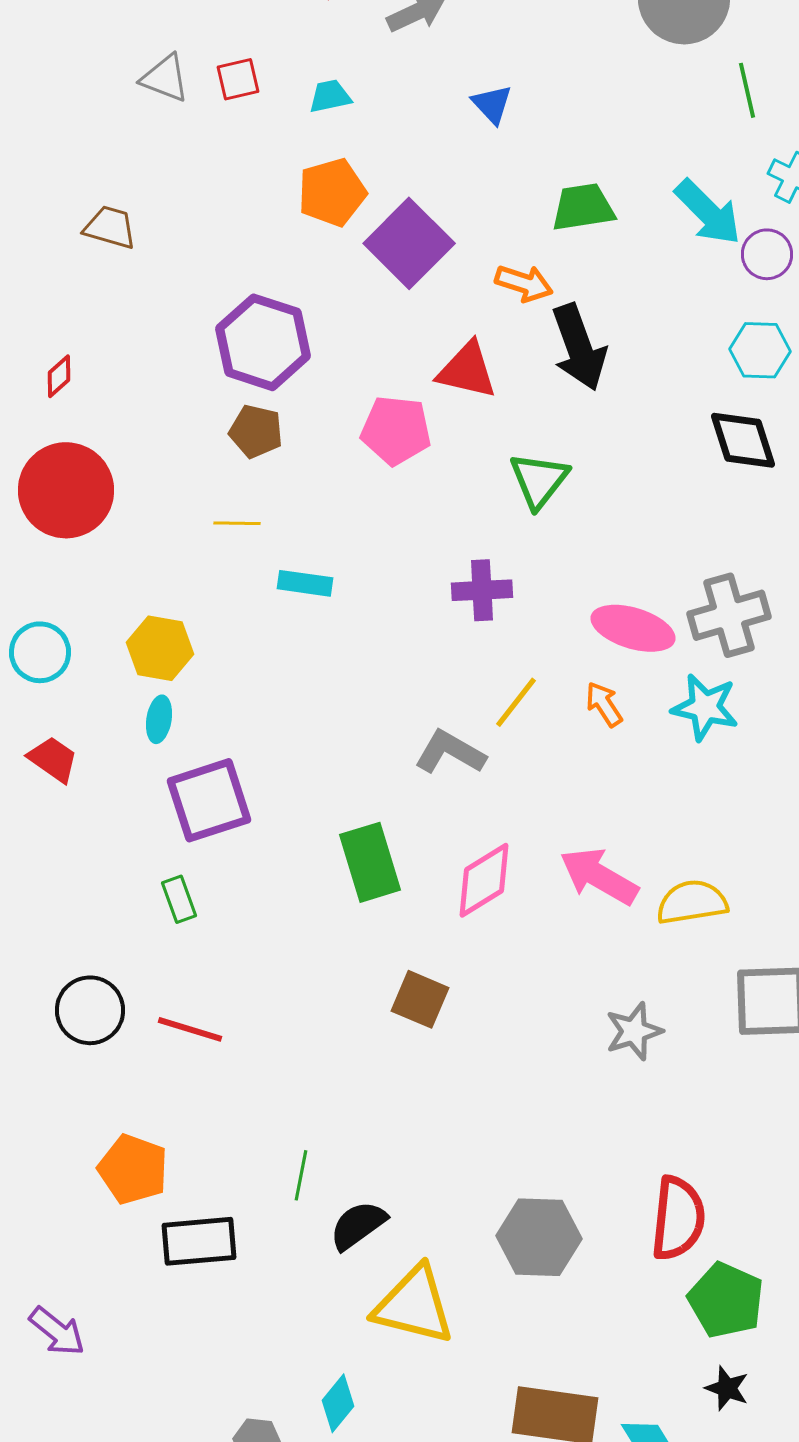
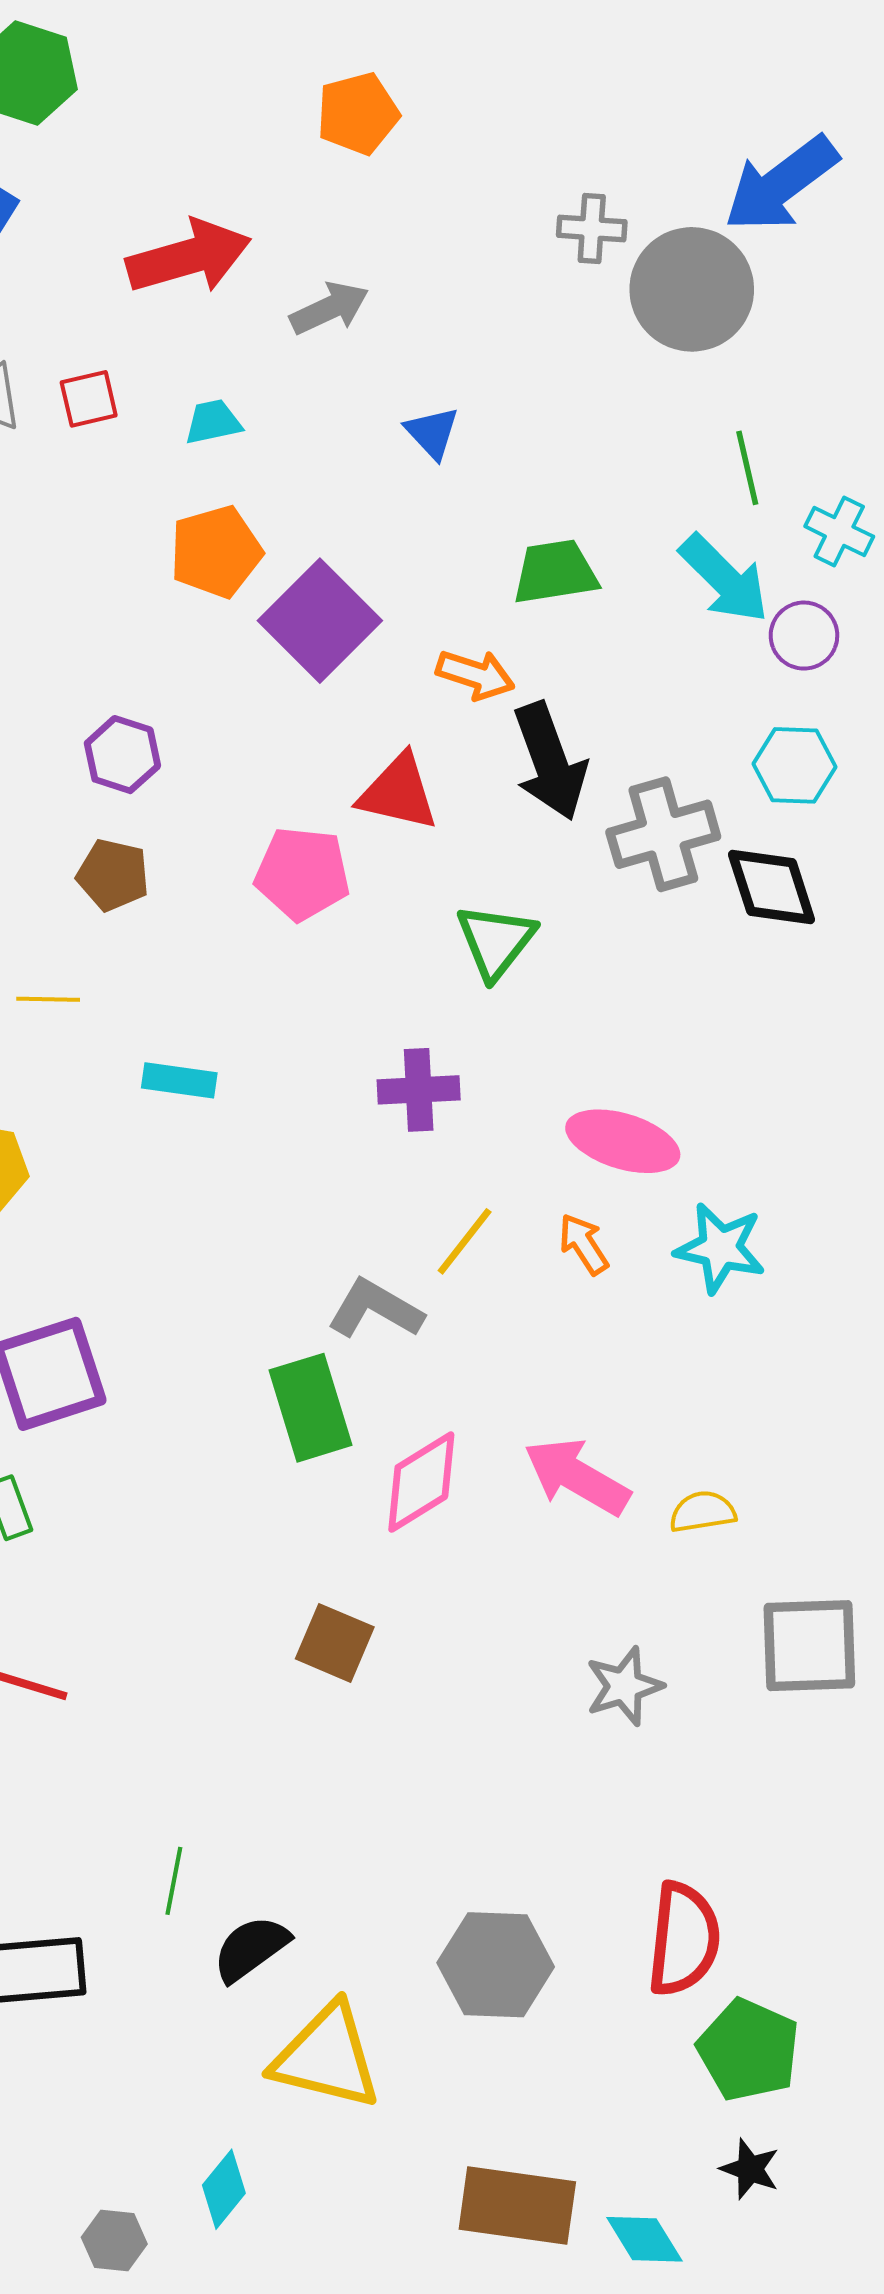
green line: (747, 90) -> (747, 468), moved
purple hexagon: (263, 342) -> (122, 755), size x0.6
yellow line: (237, 523) -> (48, 999), moved
gray cross: (729, 615) -> (663, 834), moved
green rectangle: (370, 862) -> (310, 1408), moved
yellow semicircle: (692, 902) -> (703, 1512), size x0.7

